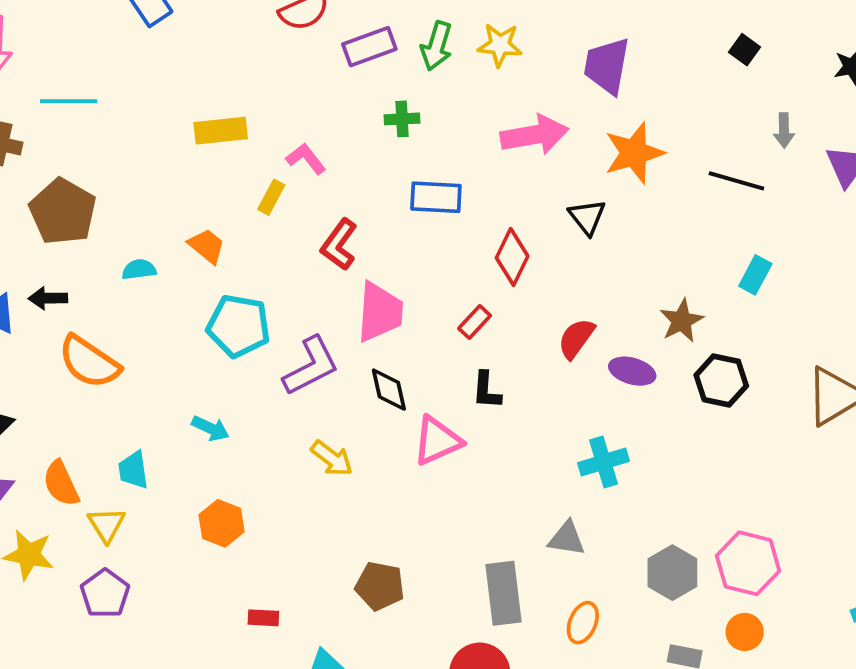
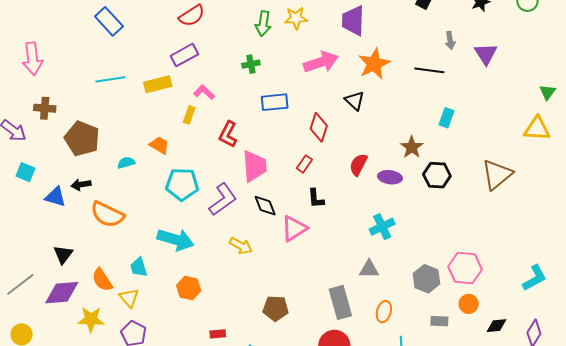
purple rectangle: (369, 47) -> (184, 55), moved
cyan line: (69, 101) -> (110, 79), moved
cyan arrow: (210, 428) -> (176, 240), size x1.8

